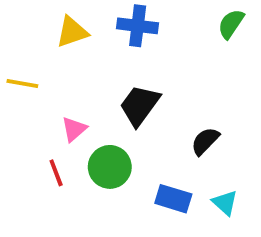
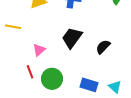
black semicircle: (205, 141) -> (103, 47), moved
green circle: (110, 167) -> (52, 79), moved

